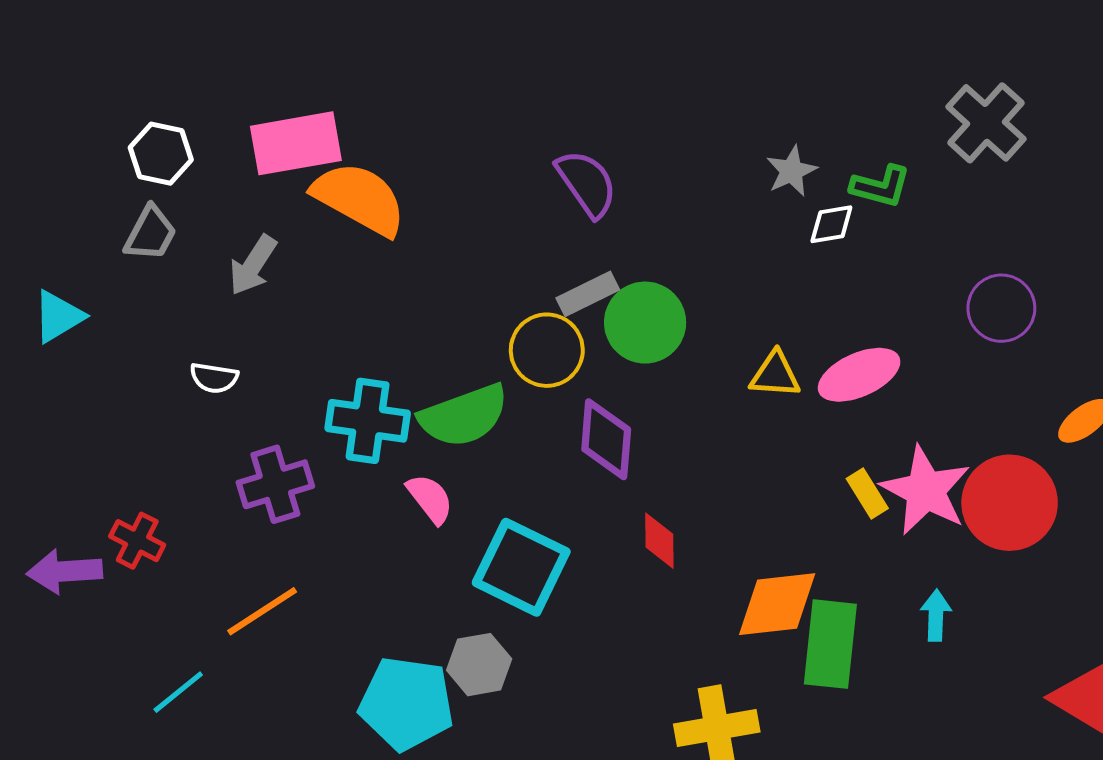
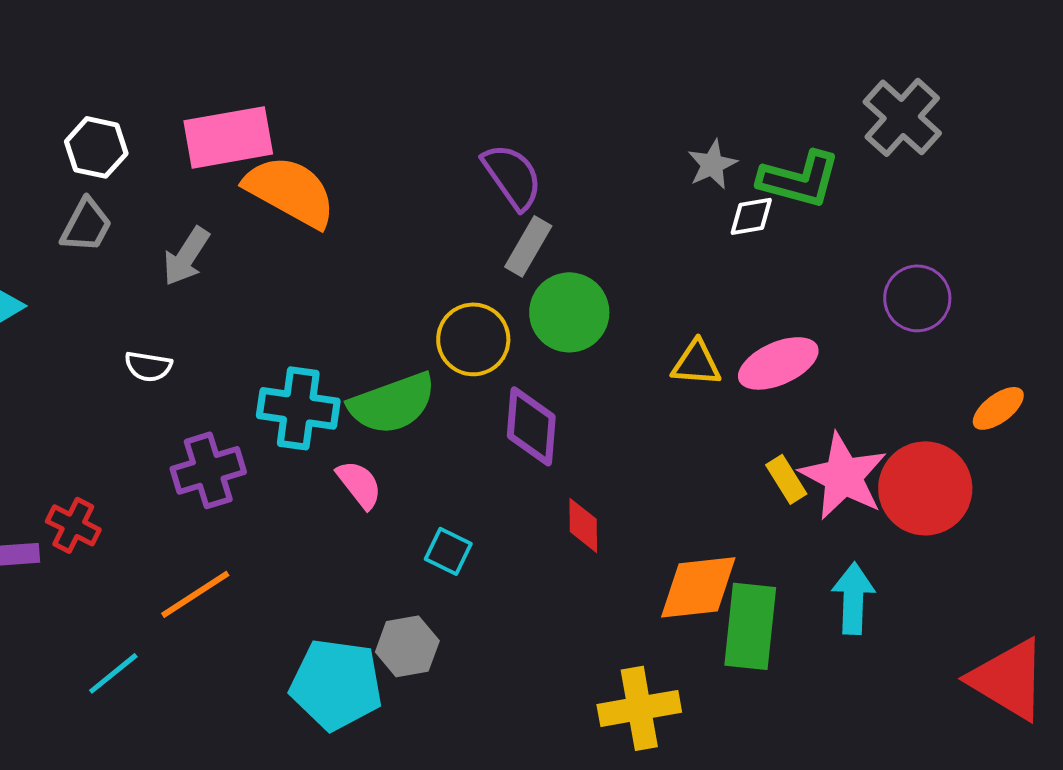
green L-shape: (881, 186) -> (799, 179), size x1.4
gray rectangle: (588, 294) -> (528, 246), moved, turned -34
cyan square: (521, 567) -> (448, 551), size x0.5
cyan arrow: (936, 615) -> (853, 598), size x1.4

